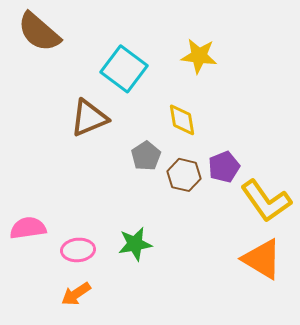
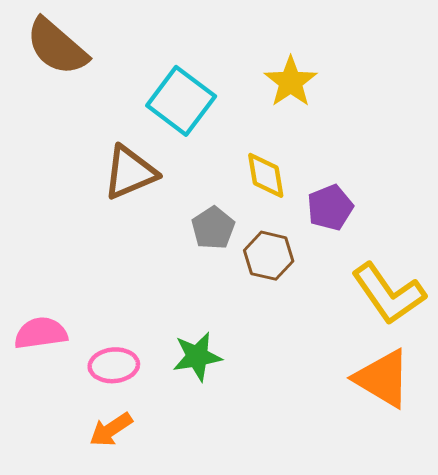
yellow star: (199, 56) -> (291, 82), turned 30
purple pentagon: (224, 167) -> (330, 207), moved

